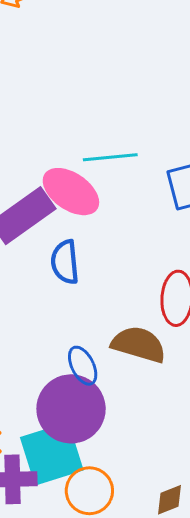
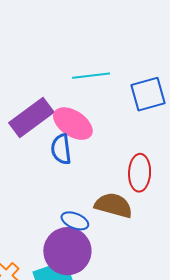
pink ellipse: (71, 192) -> (73, 124), moved
blue ellipse: (83, 366) -> (75, 221), turned -40

